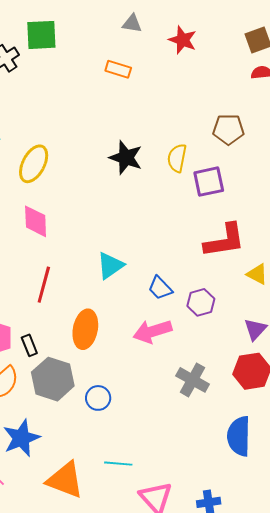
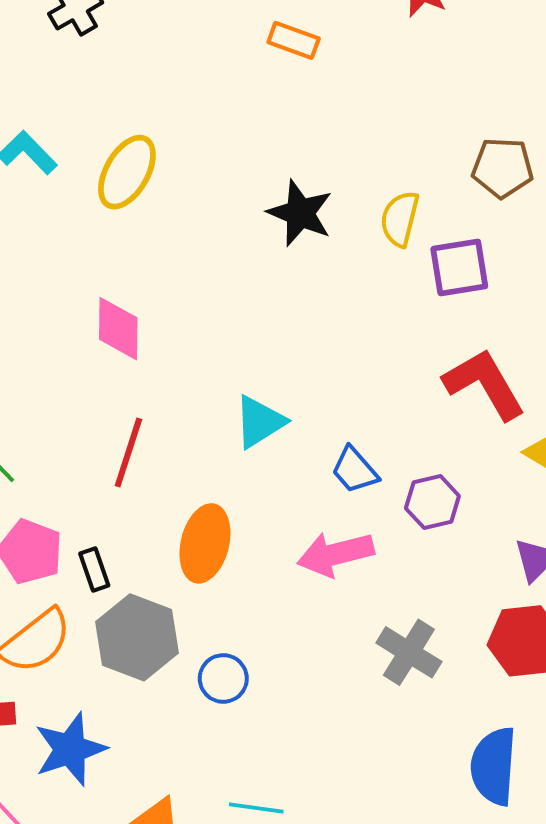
yellow ellipse: (34, 164) -> (127, 172), moved
red L-shape: (225, 241) -> (484, 384), turned -114

